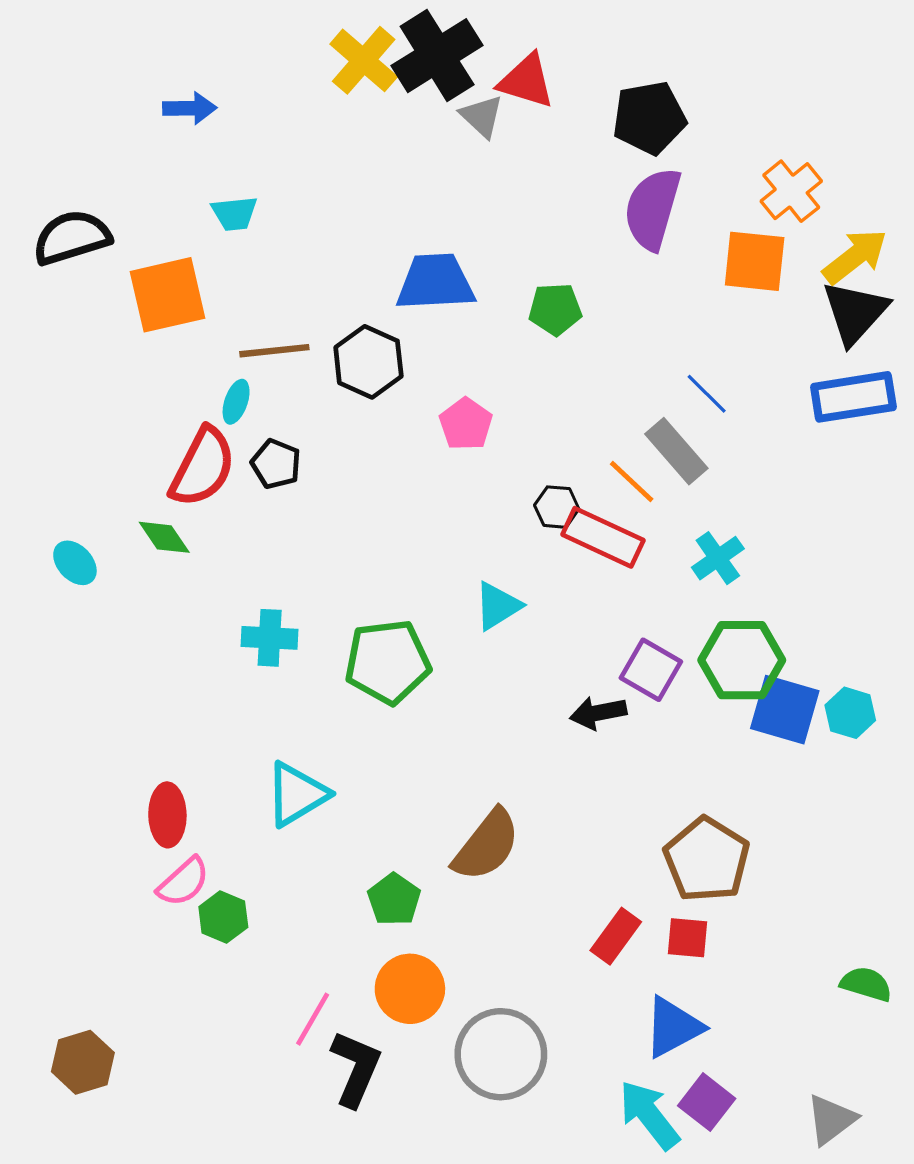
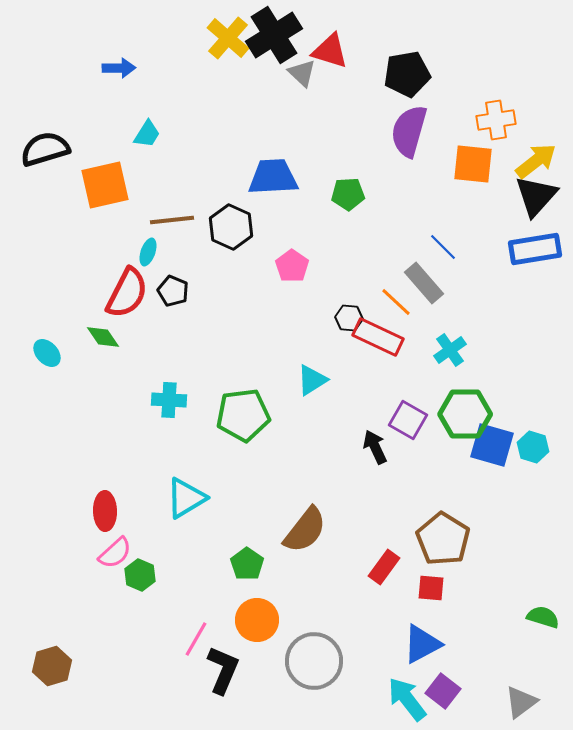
orange cross: (791, 191) -> (496, 120), turned 30
cyan trapezoid: (234, 213) -> (147, 134), turned -52
black arrow: (598, 713) -> (375, 447), turned 76
red rectangle: (616, 936) -> (384, 567), moved

